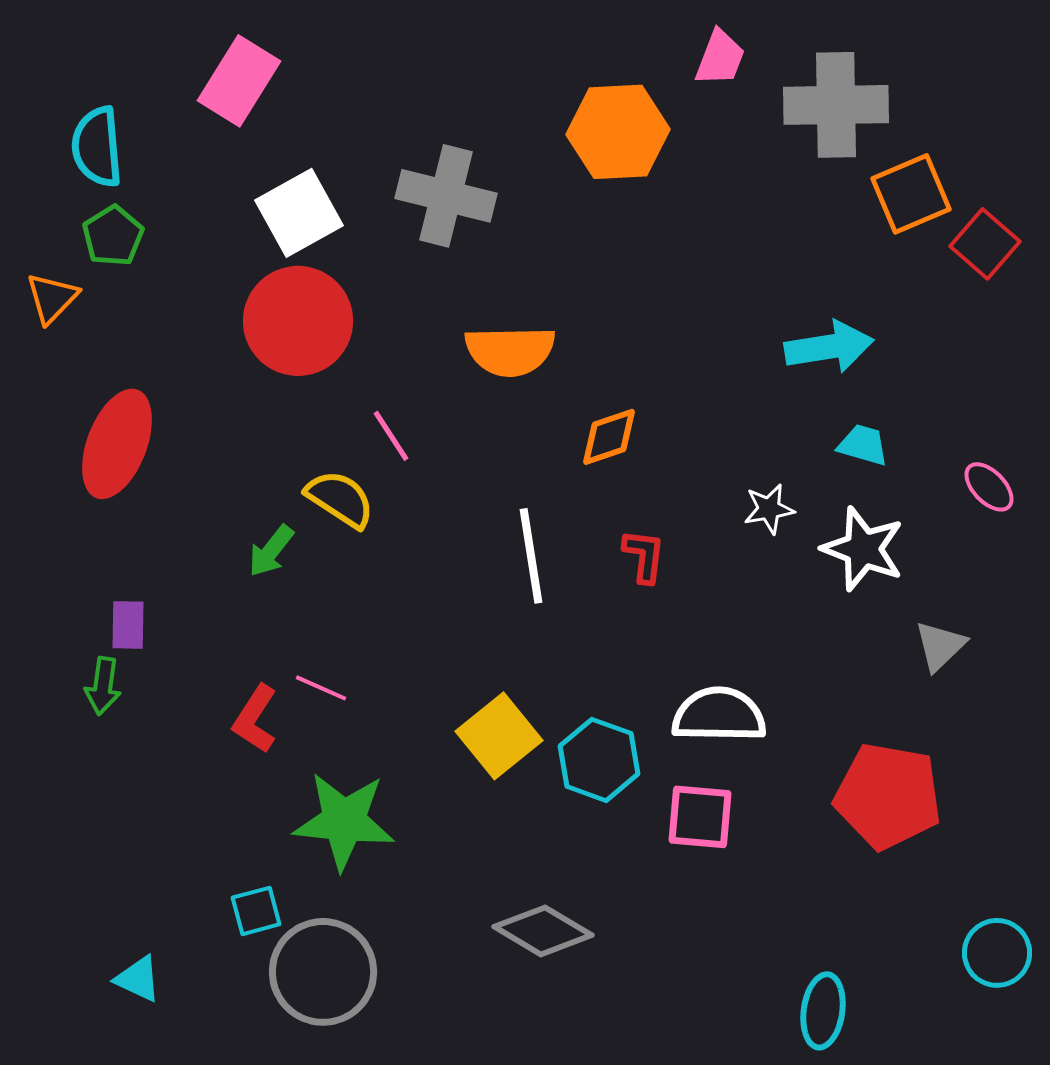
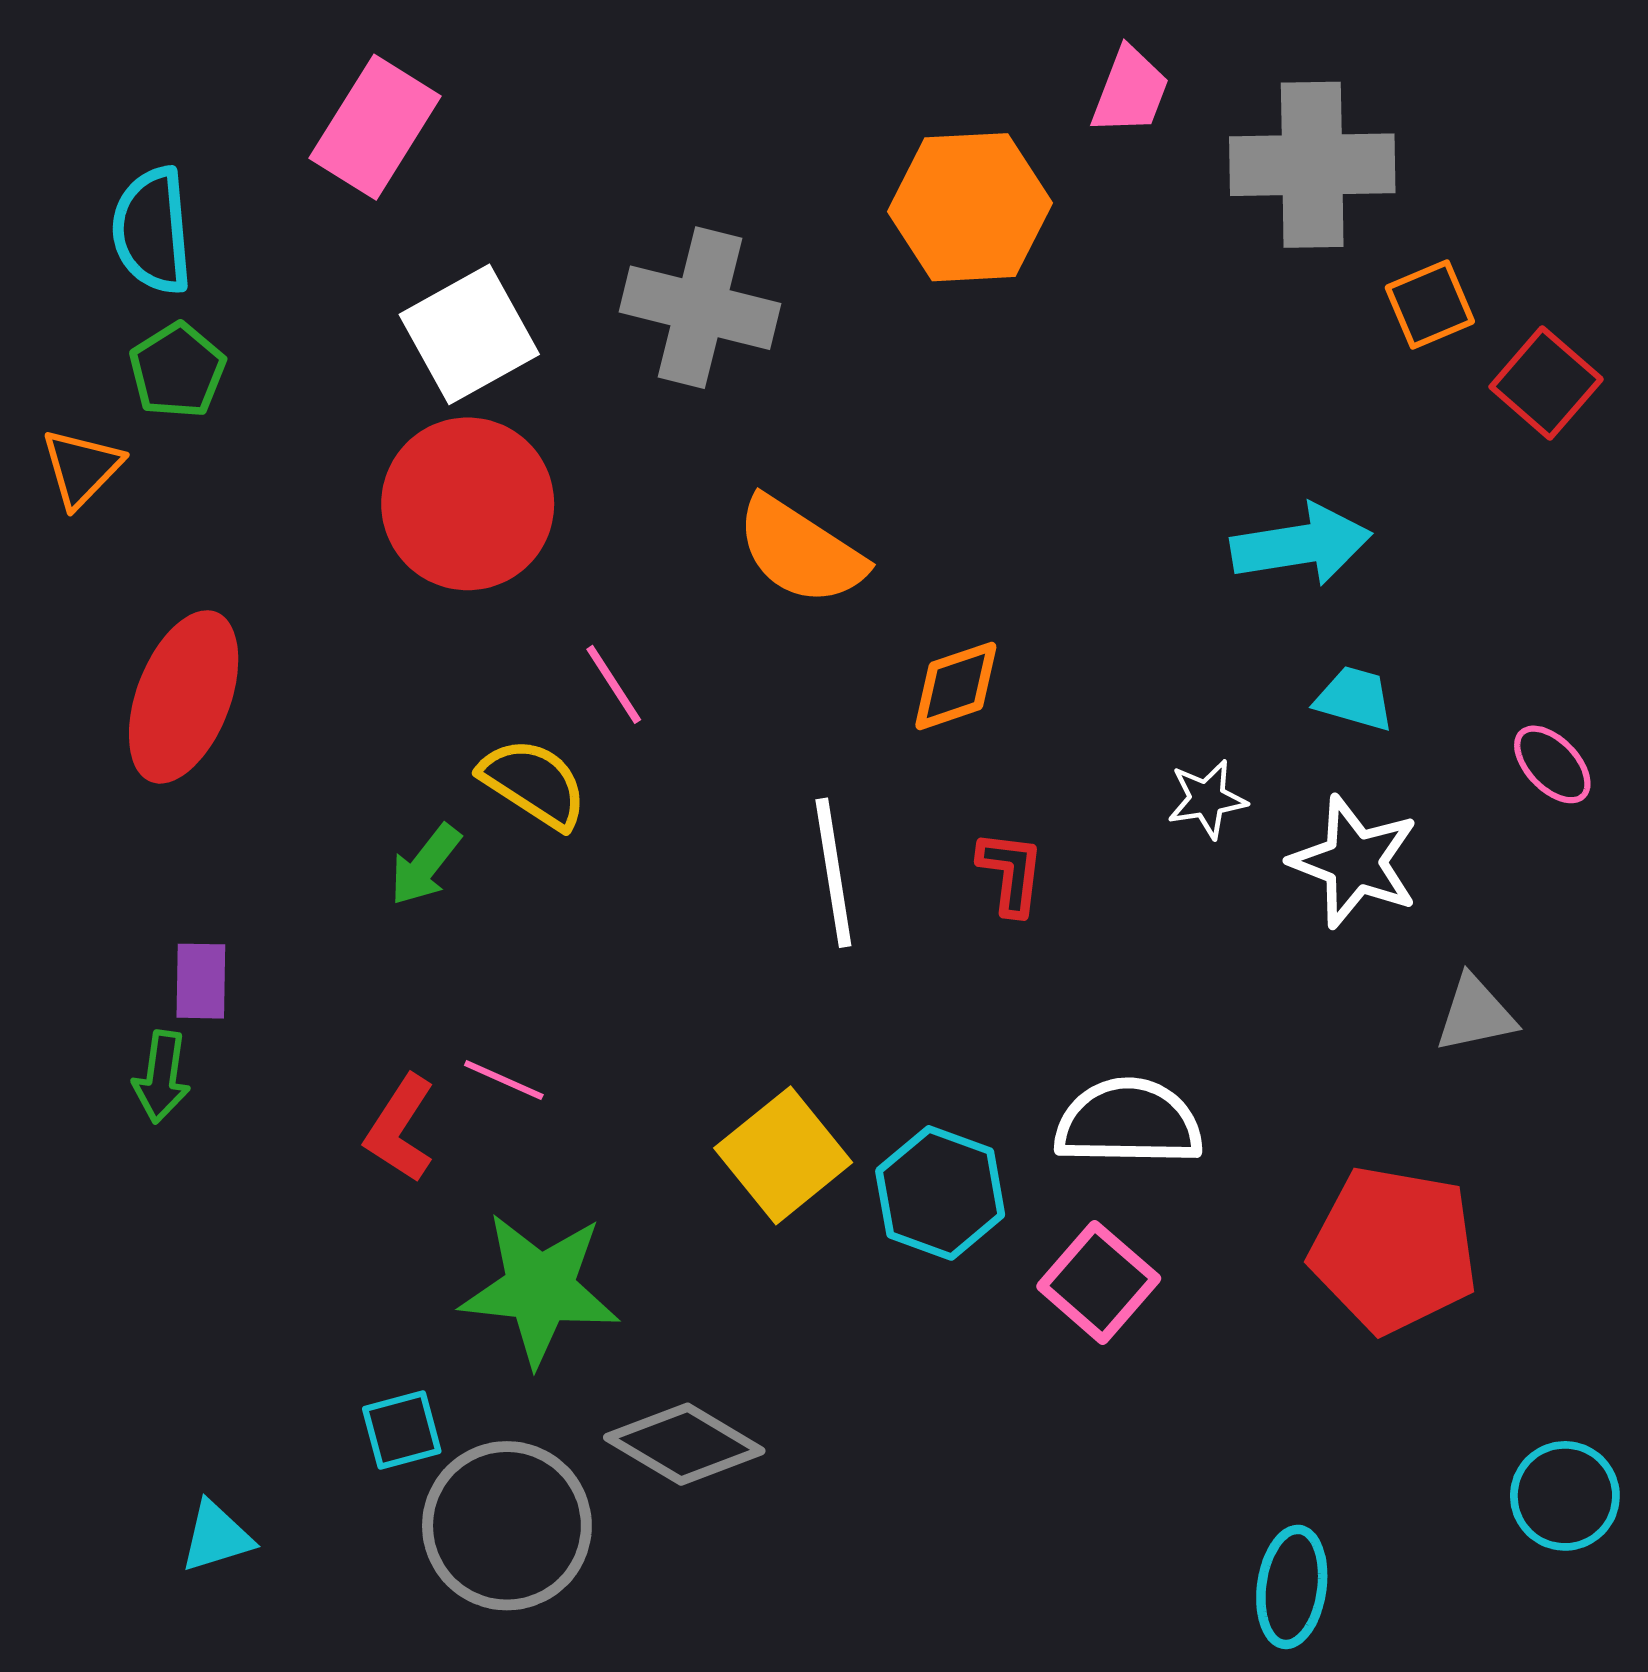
orange square: (911, 194) -> (1430, 305), size x0.7
orange semicircle: (510, 351) -> (800, 551), turned 34
gray triangle: (940, 646) -> (1475, 1014), turned 32
pink square: (700, 817) -> (1099, 1282), turned 36
gray diamond: (543, 931) -> (684, 1444), moved
cyan triangle: (138, 979) -> (217, 1537), turned -42

